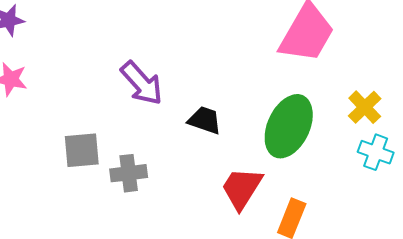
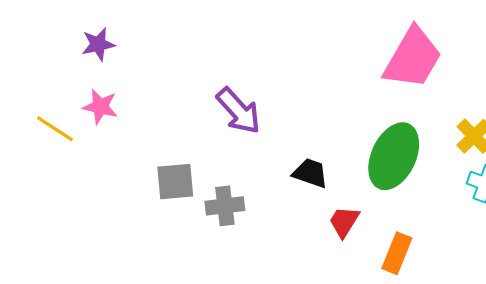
black trapezoid: (205, 120) -> (310, 173), moved
red trapezoid: (242, 188) -> (344, 222), size x0.7

